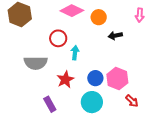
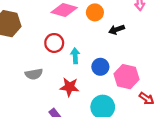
gray semicircle: (36, 63) -> (34, 74), size x0.7
blue circle: (95, 78) -> (100, 67), moved
red star: (65, 80) -> (69, 87), turned -30

